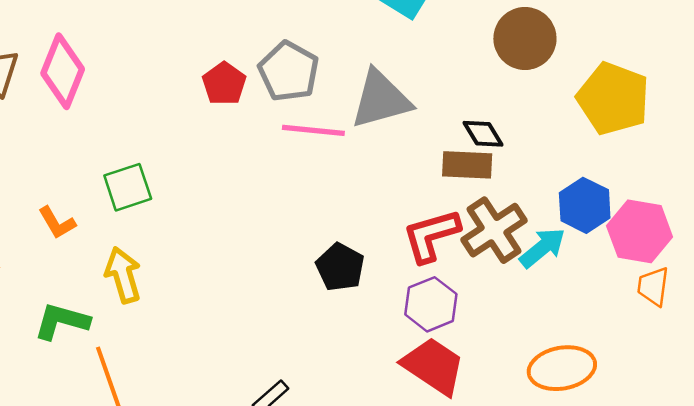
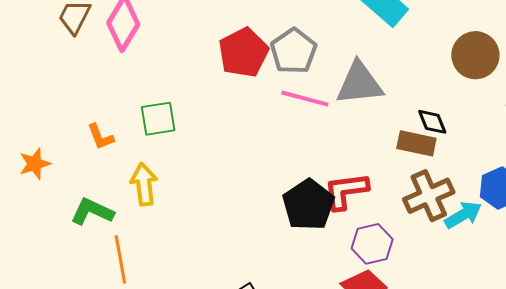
red pentagon: (224, 84) -> (243, 53), size x1.5
red L-shape: (431, 236) -> (346, 191), moved
black pentagon: (340, 267) -> (308, 205), size x1.4

